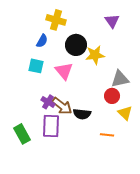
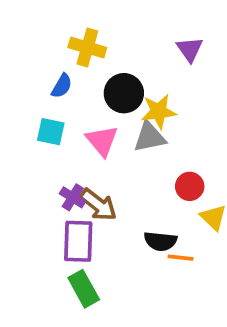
gray triangle: (120, 79) -> (149, 137), moved
black semicircle: (82, 114) -> (160, 241), moved
green rectangle: (22, 134) -> (84, 289), moved

